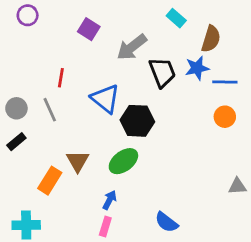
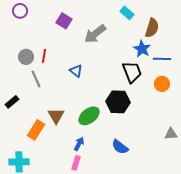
blue star: (197, 68) -> (142, 49), turned -30
black trapezoid: (162, 72) -> (132, 72), moved
blue triangle: (105, 99) -> (76, 71), size x0.6
gray circle: (16, 108) -> (26, 57), moved
black hexagon: (137, 121) -> (118, 102), moved
blue semicircle: (166, 222) -> (120, 147), moved

